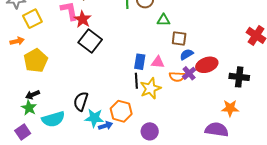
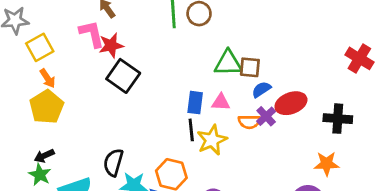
red star: (83, 19) -> (111, 45), turned 30
green triangle: (164, 20) -> (228, 63), moved, size x1.5
orange arrow: (17, 41) -> (48, 78), moved, turned 72

